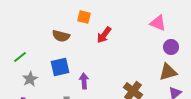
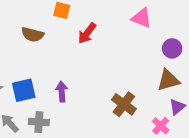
pink triangle: (158, 23) -> (142, 18), moved
blue square: (60, 67) -> (24, 90), moved

